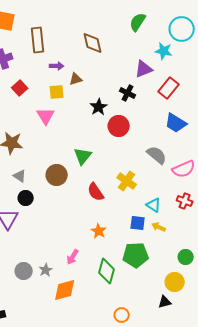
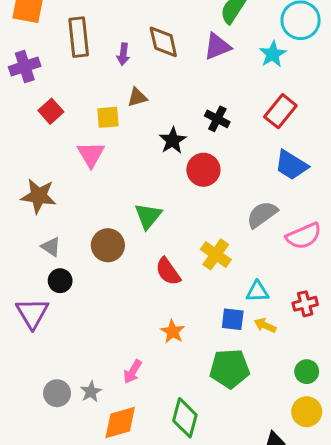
cyan star: (164, 51) -> (273, 54), turned 30
purple arrow: (57, 66) -> (123, 54), moved, turned 96
purple triangle: (144, 69) -> (217, 46), moved
gray semicircle: (157, 155) -> (262, 214), turned -75
red cross: (185, 201) -> (305, 304), moved, turned -35
cyan triangle: (154, 205) -> (257, 291), turned -35
green diamond: (107, 271) -> (185, 418), moved
yellow circle: (175, 282) -> (307, 412), moved

